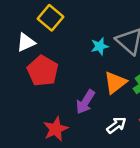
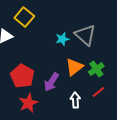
red pentagon: (43, 71) -> (22, 76), moved
white arrow: (116, 125) -> (75, 100), turned -56

